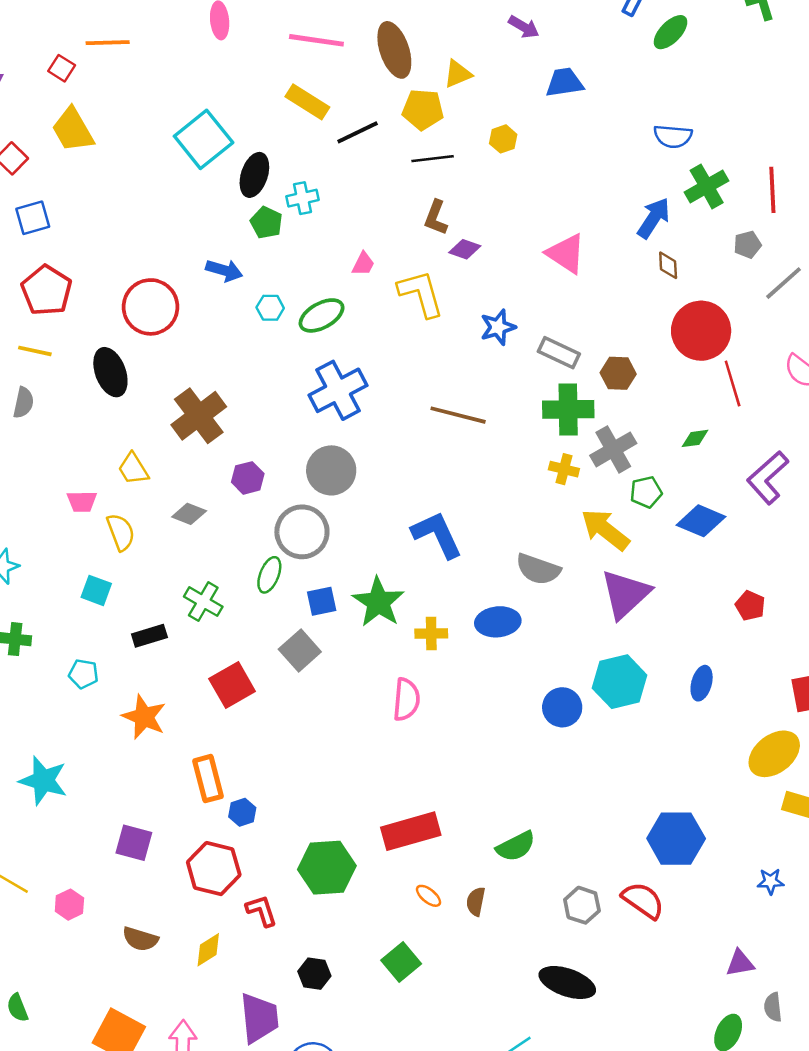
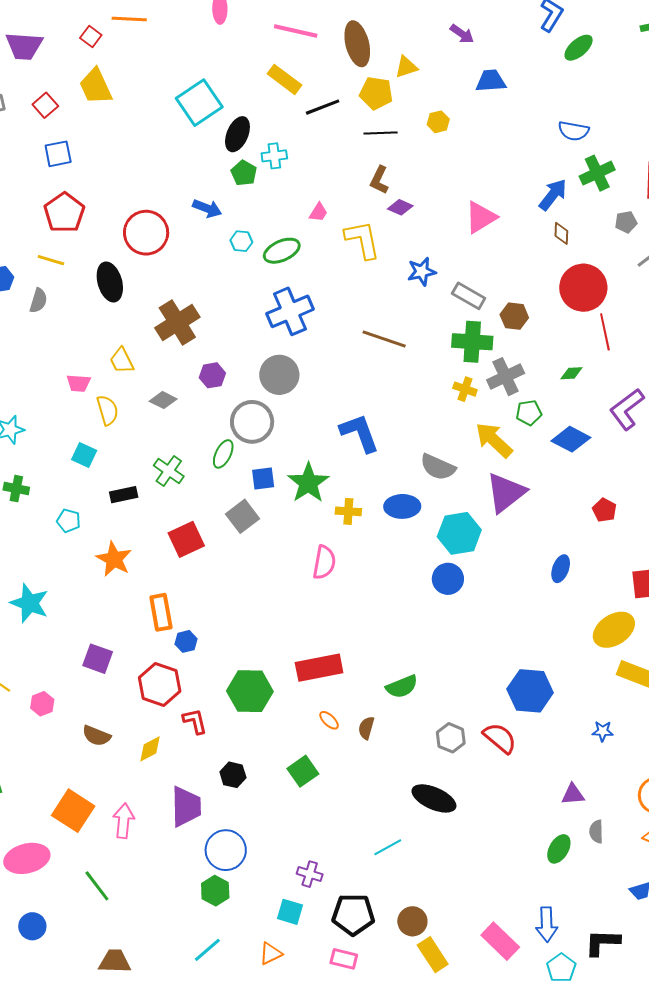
pink triangle: (566, 254) -> (481, 217), turned 51
cyan hexagon: (620, 682) -> (459, 533), moved

